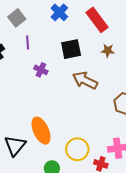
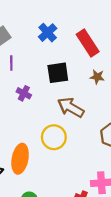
orange ellipse: (41, 131) -> (20, 159), turned 32
yellow circle: (77, 149) -> (54, 137), moved

